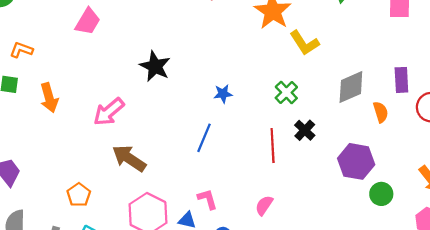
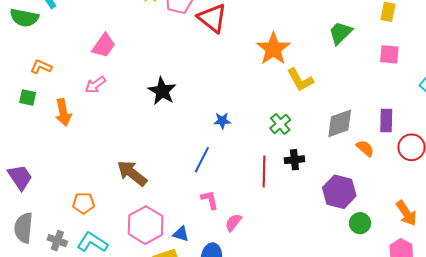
pink arrow: (109, 112) -> (95, 85), moved, size x0.7
orange semicircle: (381, 112) -> (365, 148), turned -36
black cross: (305, 130) -> (294, 160), turned 36
orange pentagon: (79, 195) -> (84, 203), turned 30
pink L-shape: (207, 199) -> (210, 200), moved
pink semicircle: (264, 205) -> (233, 222), moved

